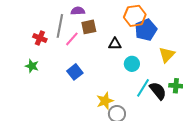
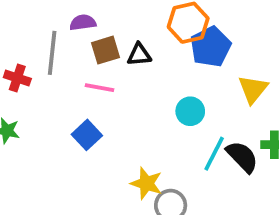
pink line: (72, 39) -> (99, 88), moved, turned 63
black triangle: (115, 44) -> (139, 55), moved
yellow star: (105, 101) -> (146, 183), turned -30

